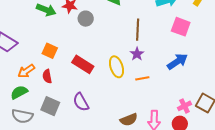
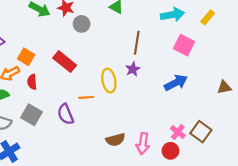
orange square: (50, 51) -> (26, 57), moved
red rectangle: (83, 64) -> (65, 62), moved
orange line: (142, 78) -> (86, 97), moved
pink cross: (184, 106) -> (178, 132), turned -32

